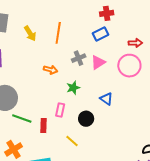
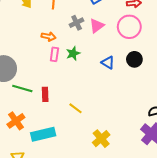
pink rectangle: (60, 110) -> (54, 54), moved
black circle: (86, 119) -> (134, 59), moved

